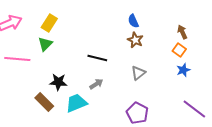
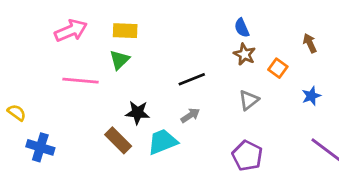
yellow rectangle: (49, 23) -> (125, 31), turned 60
orange square: (179, 50) -> (278, 68), moved
black line: (97, 58) -> (192, 79), turned -36

